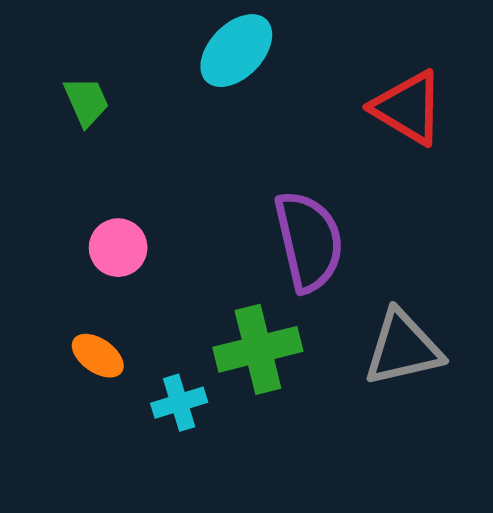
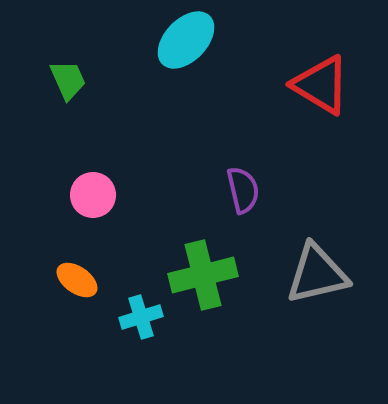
purple semicircle: (309, 241) -> (243, 190), size x0.6

